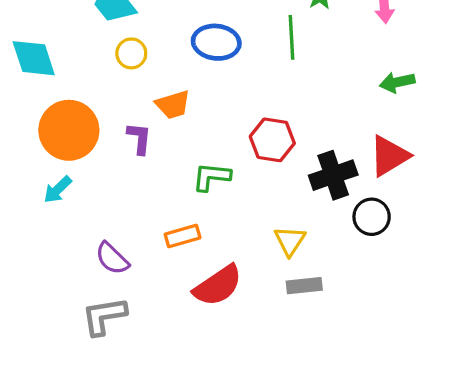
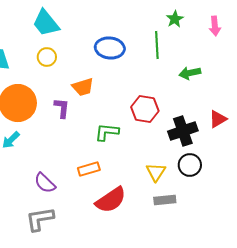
yellow circle: (131, 53) -> (47, 57), moved
green arrow: (397, 82) -> (190, 73), moved
red triangle: (389, 156) -> (218, 119), size x0.7
black circle: (372, 217) -> (190, 165), moved

